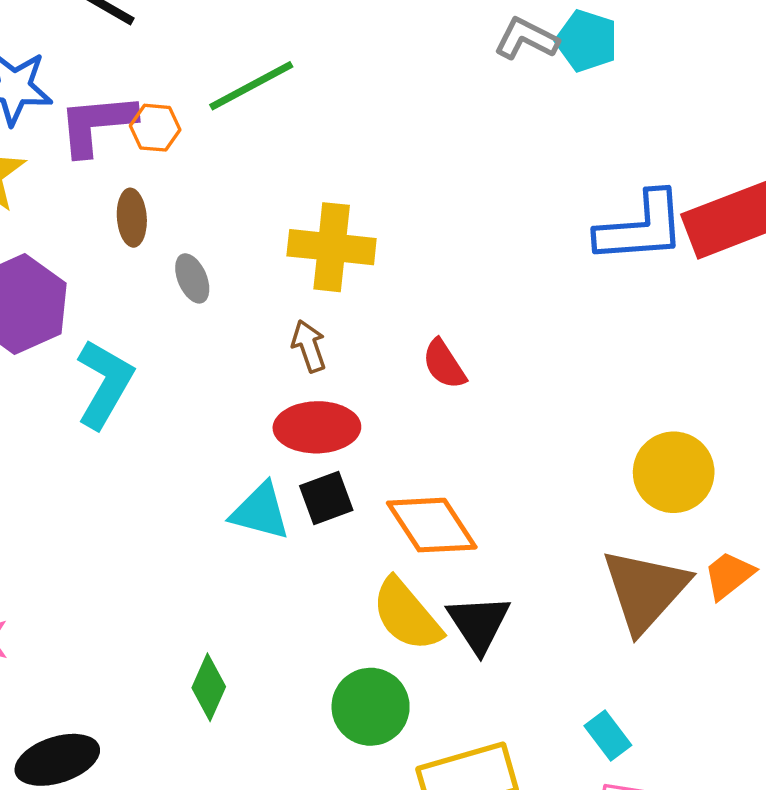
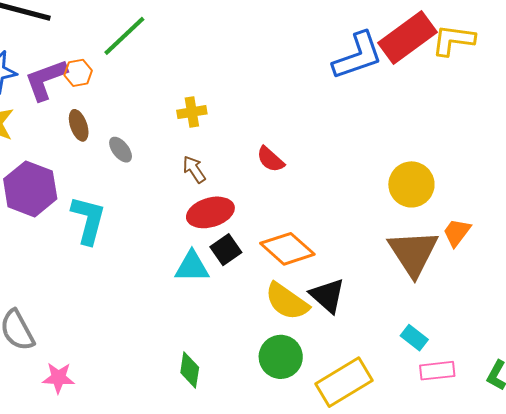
yellow cross: (332, 247) -> (192, 112), size x0.6

